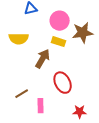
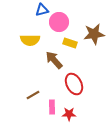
pink circle: (60, 21) -> (59, 22), moved
brown arrow: (43, 59) -> (54, 60), turned -72
red star: (80, 112) -> (69, 114), moved

